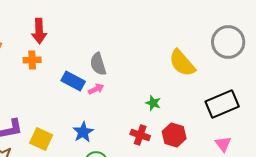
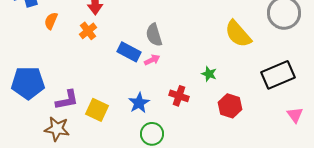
orange cross: (32, 60) -> (88, 31), turned -36
red cross: (140, 135) -> (179, 96), moved
pink triangle: (223, 144) -> (295, 115), moved

